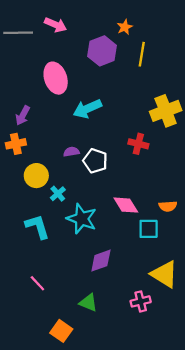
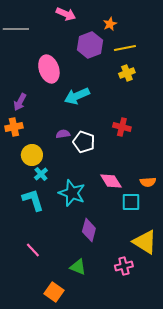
pink arrow: (56, 25) -> (66, 14), moved
yellow line: (142, 54) -> (125, 48), turned 70
yellow cross: (166, 111) -> (127, 73), moved, size x0.6
cyan cross: (58, 194) -> (41, 174), moved
purple diamond: (101, 261) -> (89, 230), turned -55

